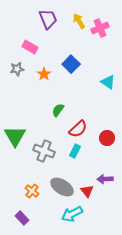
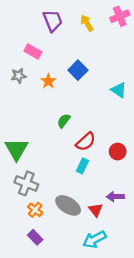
pink cross: (100, 28) -> (120, 16), moved
gray cross: (44, 151) -> (26, 183), moved
cyan arrow: (72, 214) -> (94, 239), moved
purple rectangle: (22, 218) -> (35, 237), moved

